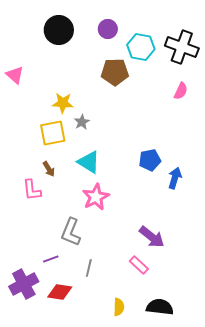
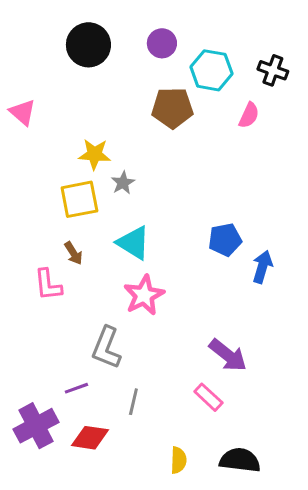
black cross: (182, 47) -> (273, 70), size x0.6
pink semicircle: (181, 91) -> (249, 115), moved

